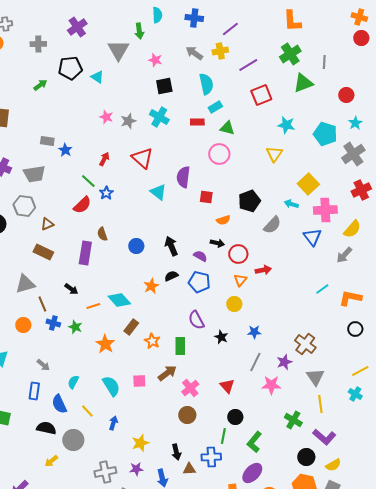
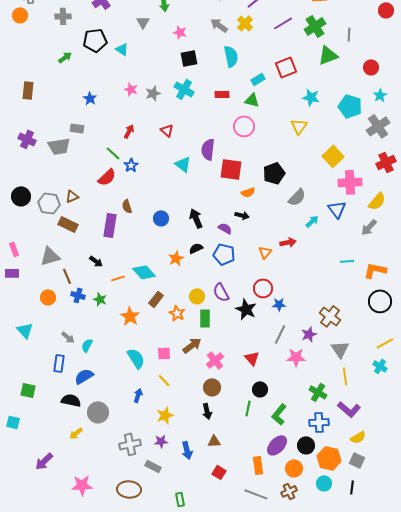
gray triangle: (118, 50) -> (143, 22), size x0.6
yellow cross: (220, 51) -> (245, 23), turned -35
purple line: (248, 65) -> (283, 23), moved
cyan rectangle: (215, 107) -> (258, 79), moved
gray rectangle: (47, 141) -> (77, 128), moved
blue star: (65, 150) -> (90, 98), moved
red triangle: (142, 158) -> (167, 130), size x0.6
red square: (206, 197) -> (231, 169), size x1.6
cyan arrow: (291, 204) -> (312, 221), moved, turned 120
gray hexagon: (24, 206) -> (49, 203), moved
red circle: (238, 254) -> (263, 288), moved
cyan line: (322, 289) -> (347, 261), turned 32
yellow circle: (234, 304) -> (197, 296), moved
black circle: (355, 329) -> (380, 301), size x1.5
black star: (221, 337) -> (246, 309), size x1.5
cyan semicircle: (73, 382) -> (87, 345), moved
blue semicircle: (59, 404) -> (84, 376), turned 84
yellow line: (87, 411) -> (164, 380), moved
black arrow: (176, 452) -> (207, 411), moved
blue cross: (211, 457) -> (319, 422), moved
black circle: (306, 457) -> (306, 445), moved

